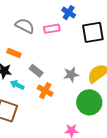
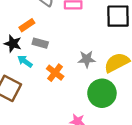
orange rectangle: (14, 53) -> (27, 25), turned -64
gray rectangle: (36, 71) -> (40, 43), moved, turned -32

